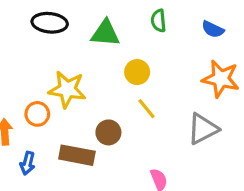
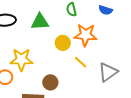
orange star: (221, 79) -> (85, 35), moved
yellow line: (146, 109) -> (81, 62), moved

